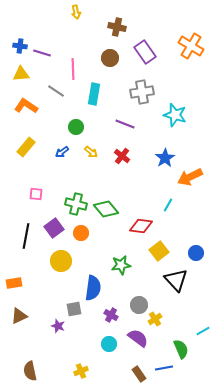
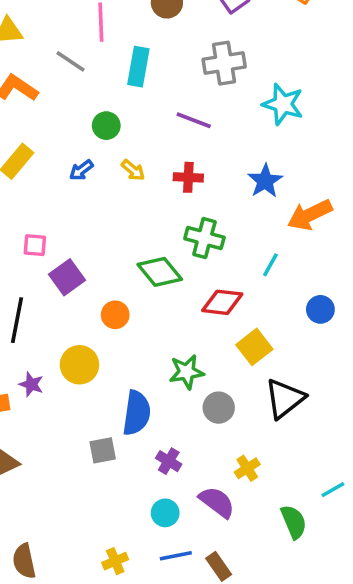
red cross: (122, 156) -> (188, 177), turned -35
green cross: (76, 204) -> (204, 238), moved
purple square: (54, 228) -> (67, 277), moved
blue circle: (196, 253) -> (320, 309), moved
black triangle: (176, 280) -> (285, 399), turned 35
gray circle: (139, 305) -> (219, 408), moved
purple star: (58, 326) -> (31, 384), moved
blue line: (164, 368) -> (176, 556), moved

